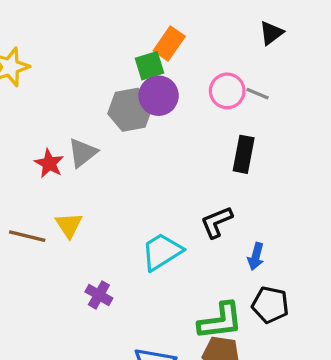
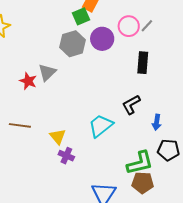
gray line: (257, 94) -> (147, 26), turned -64
purple circle: (159, 96) -> (102, 39), moved
yellow triangle: (69, 225) -> (58, 137), moved

